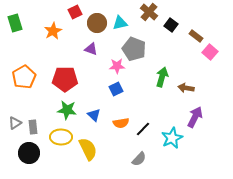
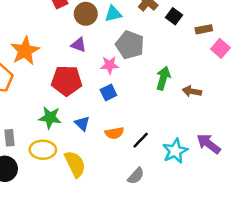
orange star: (53, 31) -> (25, 51), moved, size x1.4
brown rectangle: (196, 36) -> (204, 29), turned -48
red pentagon: (65, 79) -> (67, 81), moved
purple arrow: (195, 117) -> (209, 144), moved, turned -80

